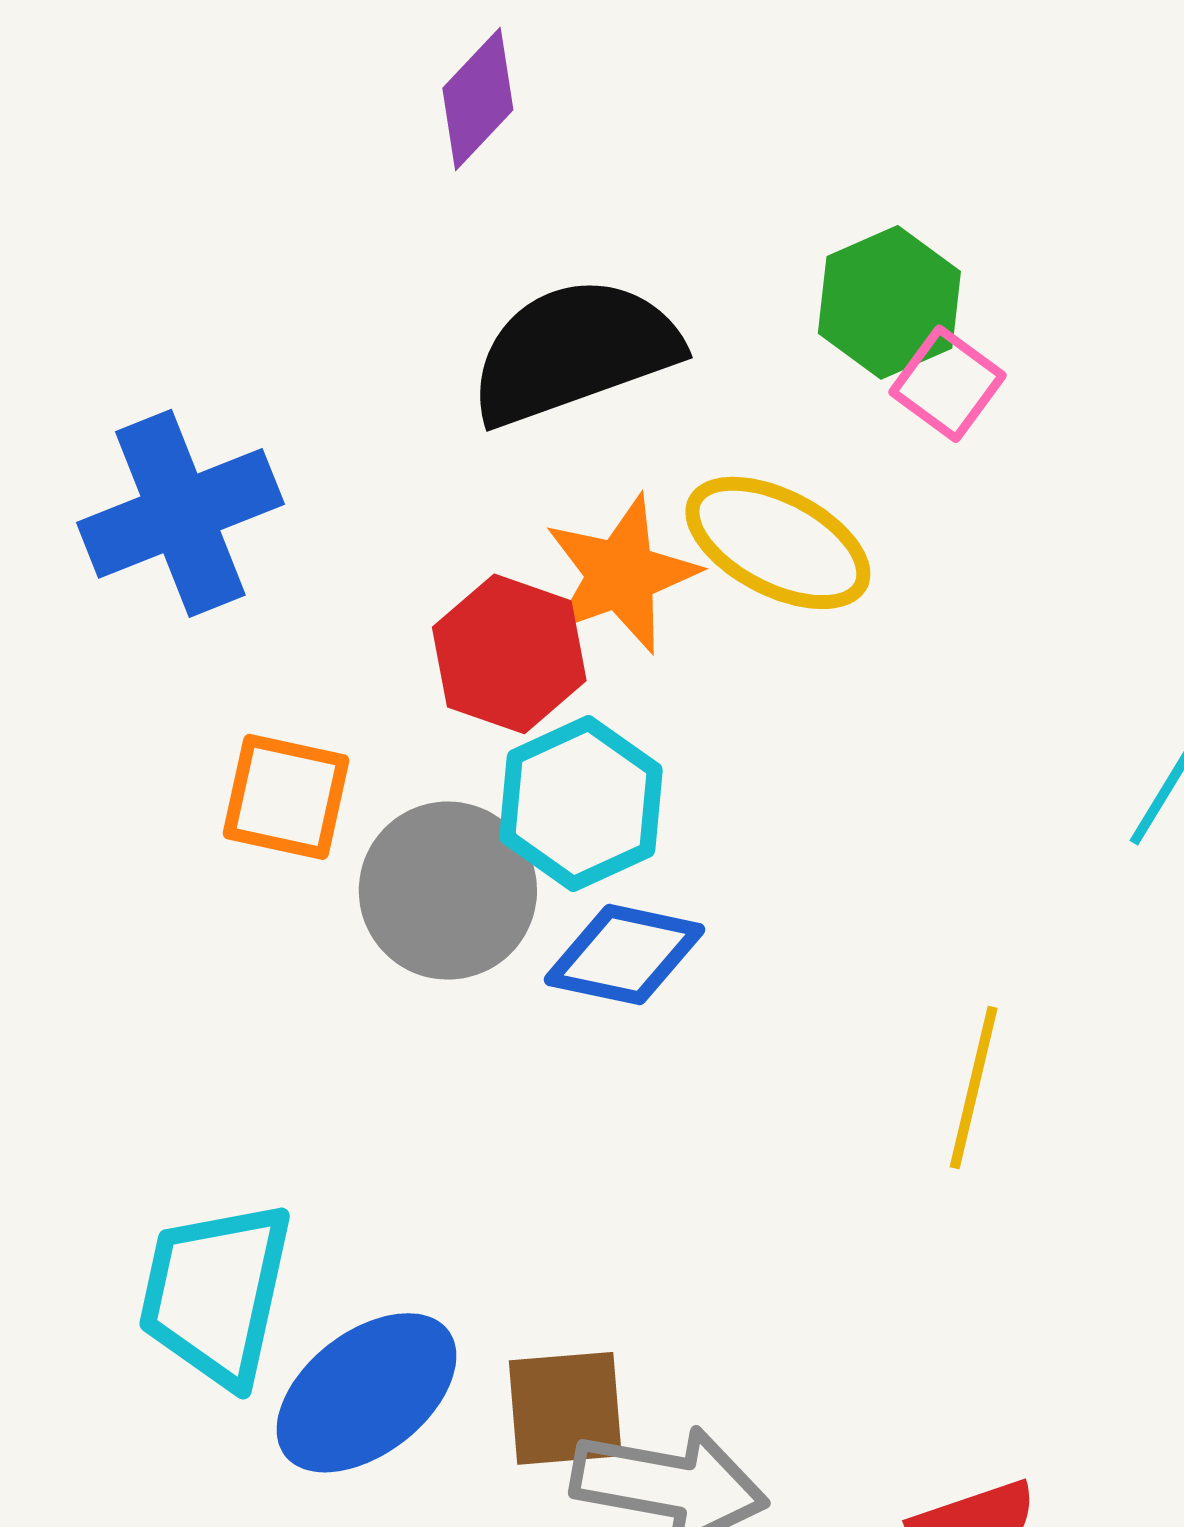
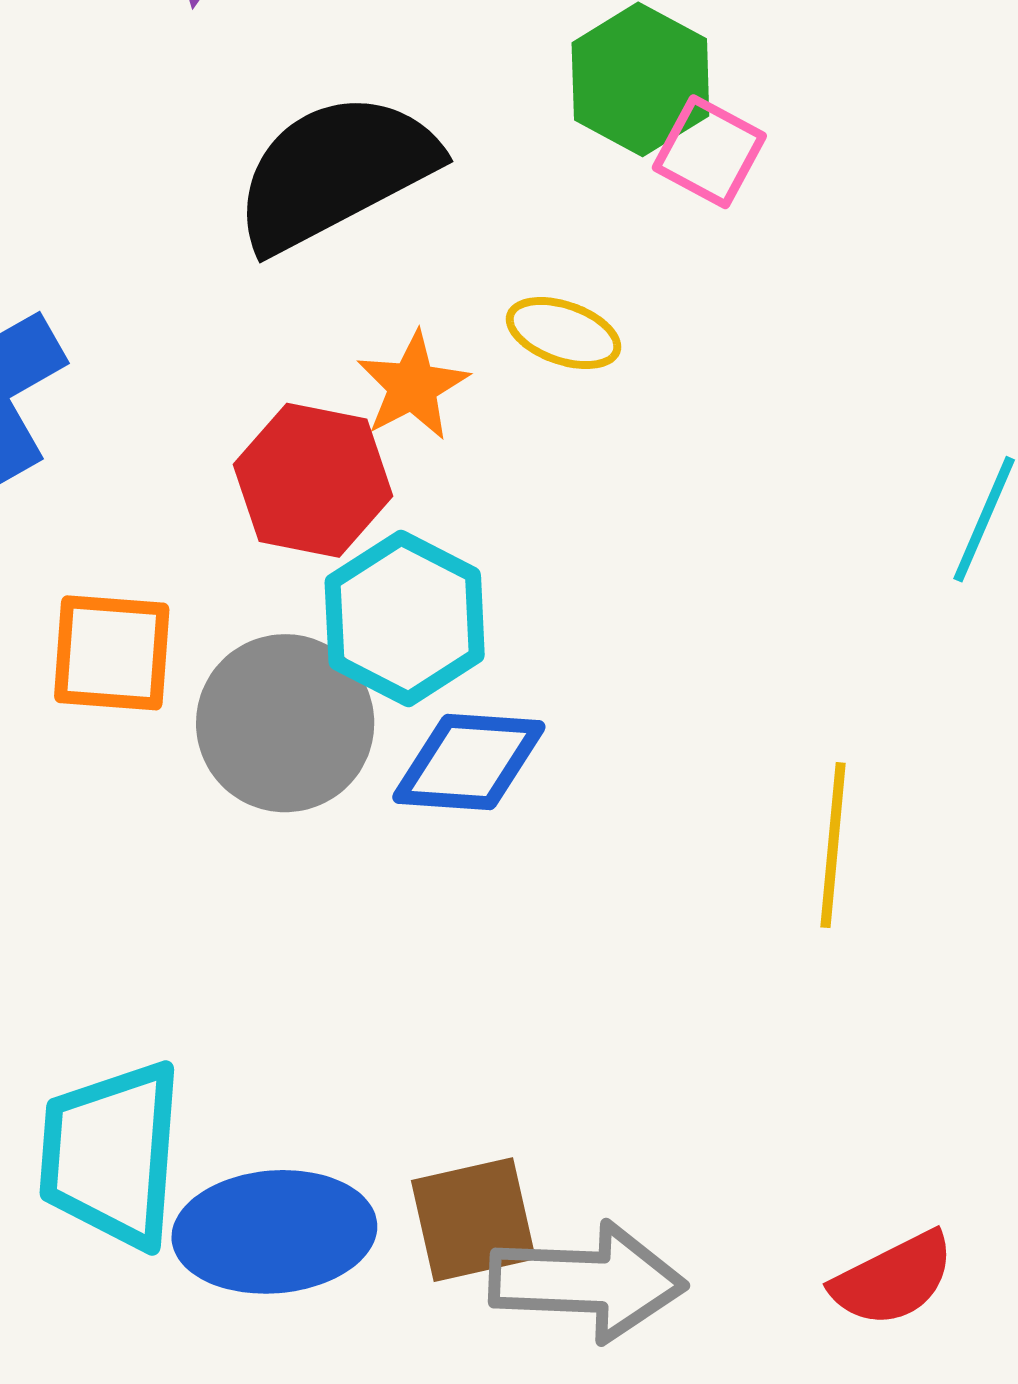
yellow ellipse: (778, 543) -> (564, 333), size x0.6
orange star: (621, 574) -> (413, 386), size x0.7
blue ellipse: (366, 1393) -> (274, 1232), turned 41

